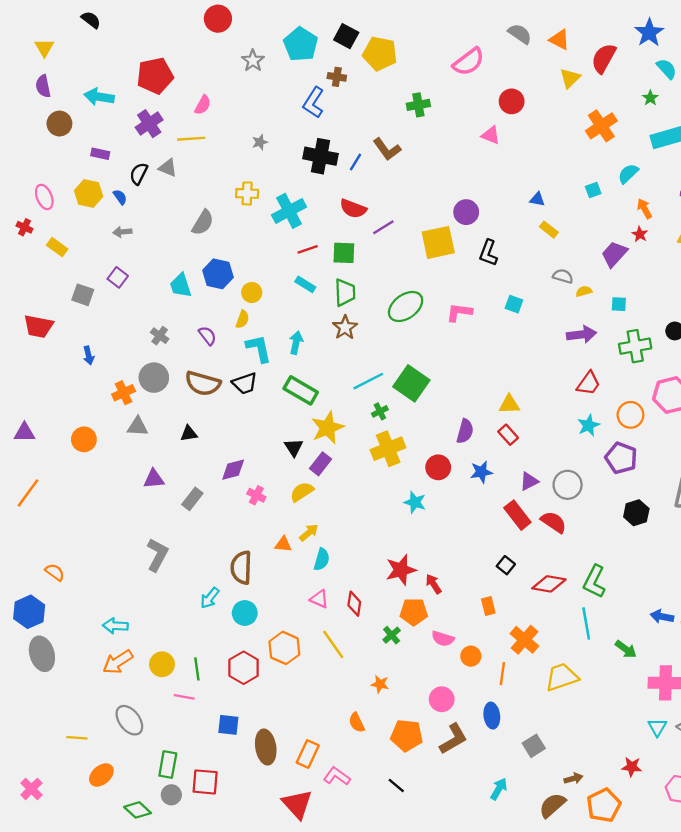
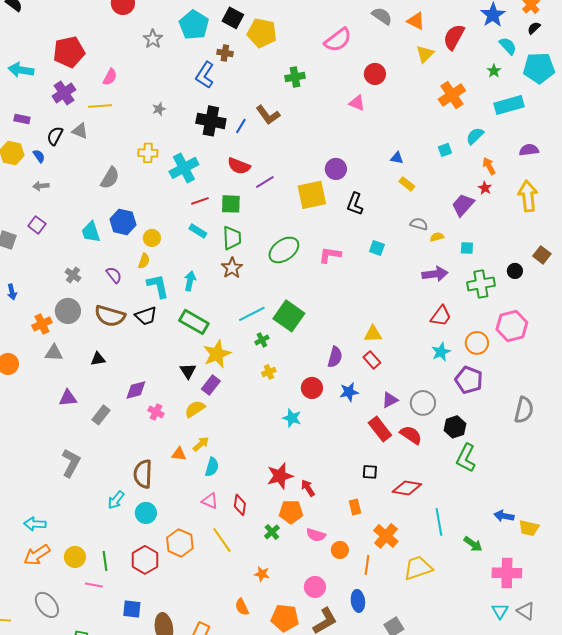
yellow cross: (388, 449) -> (269, 372), size x0.5
black hexagon: (636, 513) -> (455, 427), moved
black square: (506, 565) -> (370, 472), turned -35
green L-shape: (594, 582) -> (466, 458), moved

